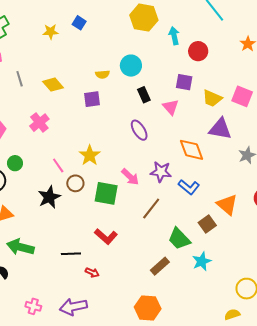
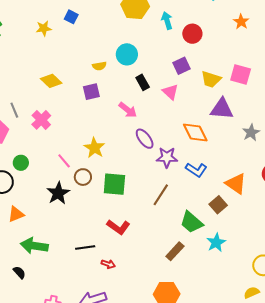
gray line: (20, 79) -> (14, 110), moved
purple square: (184, 82) -> (181, 66), turned -30
purple ellipse: (139, 130) -> (145, 139), moved
pink arrow: (130, 177) -> (128, 110), moved

